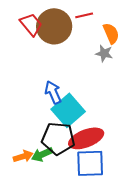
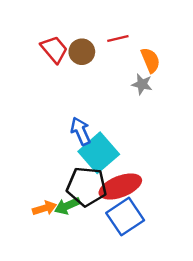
brown circle: (54, 26) -> (82, 52), size x0.6
blue square: (90, 163) -> (125, 217), turned -32

